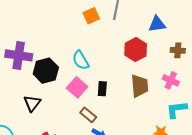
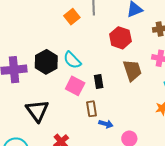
black hexagon: (46, 71) -> (46, 62), moved
black triangle: (32, 103) -> (37, 111), size x1.4
brown rectangle: (88, 115) -> (92, 109), turned 56

